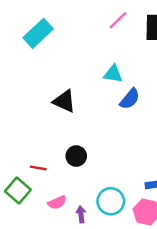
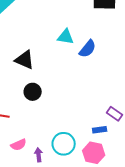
blue semicircle: (130, 99) -> (88, 49), moved
black circle: (76, 156) -> (33, 92), moved

